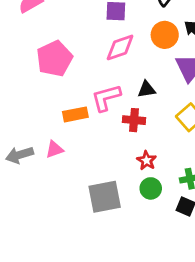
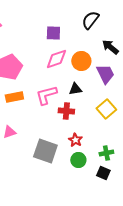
orange circle: (165, 35) -> (81, 61), moved
orange rectangle: (75, 114) -> (14, 97), moved
gray square: (105, 197) -> (45, 151), moved, turned 30

